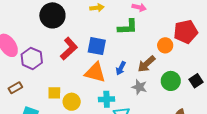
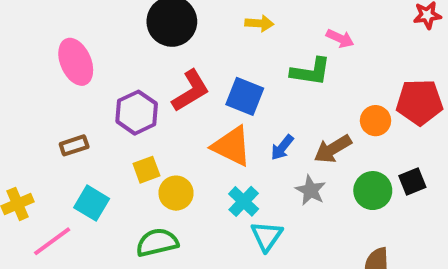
purple hexagon: (32, 58) -> (137, 113), moved
black square: (196, 81) -> (412, 181), moved
yellow square: (54, 93) -> (146, 170), turned -32
cyan cross: (107, 99) -> (244, 201), turned 35

